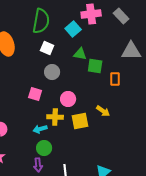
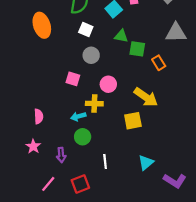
orange rectangle: (115, 79) -> (159, 63), turned -32
yellow arrow: (103, 111) -> (146, 97), size x1.6
yellow square: (80, 121) -> (133, 121), moved
purple arrow: (38, 165) -> (61, 155), moved

